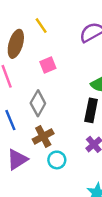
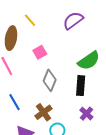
gray diamond: (38, 103) -> (50, 80), moved

